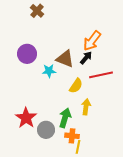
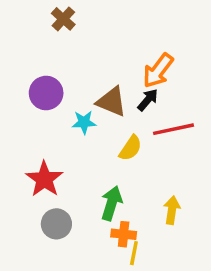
yellow arrow: (86, 107) -> (172, 210), moved
red star: (26, 118) -> (44, 179), moved
gray circle: (46, 130) -> (56, 224), moved

